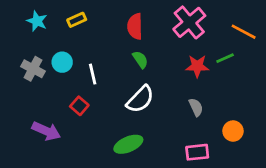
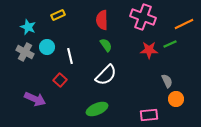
cyan star: (37, 21) -> (28, 27), moved
pink cross: (189, 22) -> (143, 17), turned -30
orange line: (244, 32) -> (184, 24), turned -54
gray semicircle: (196, 107) -> (167, 81), moved

